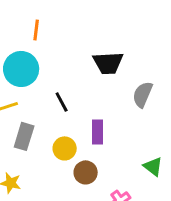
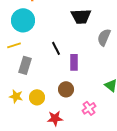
black line: (62, 102) -> (56, 48), moved
yellow circle: (65, 148) -> (37, 97), moved

